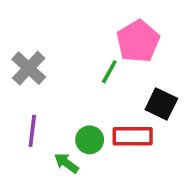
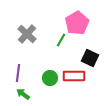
gray cross: (29, 68) -> (27, 34), moved
green arrow: (66, 163) -> (23, 94), moved

